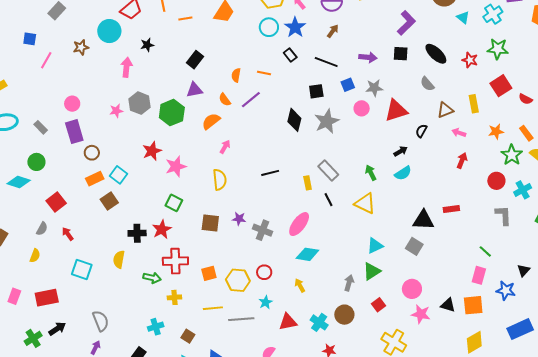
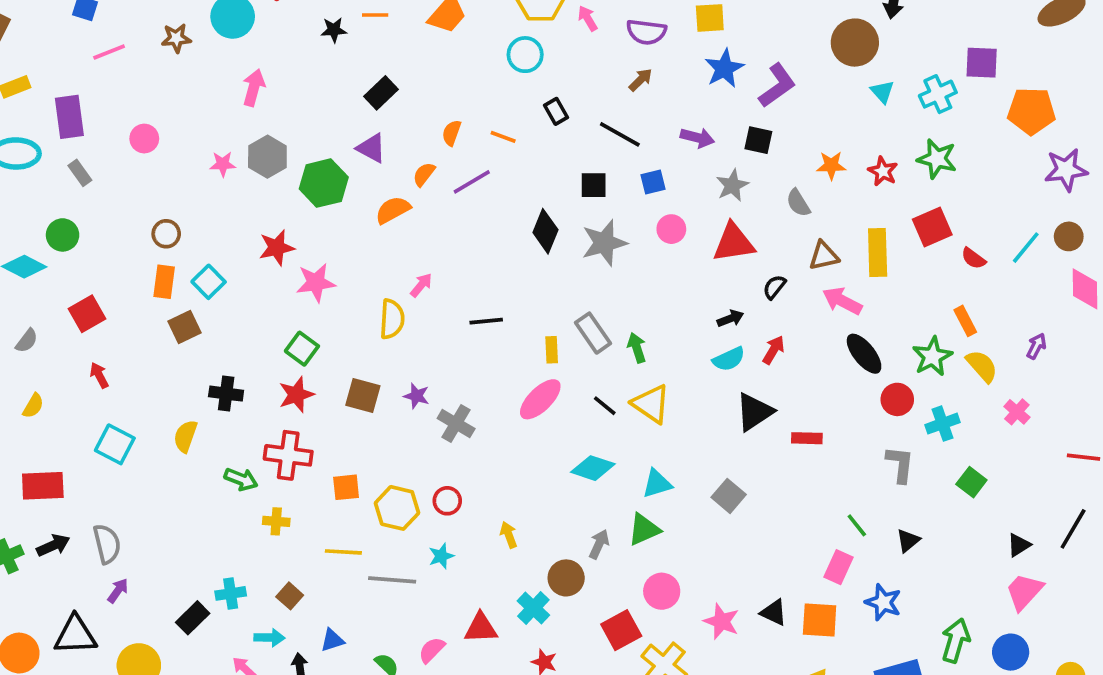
blue star: (295, 27) -> (724, 68), moved
black star: (147, 45) -> (334, 30), moved
black ellipse: (436, 54) -> (864, 354), moved
pink line: (46, 60) -> (109, 52), turned 30
gray star: (374, 88) -> (732, 185), moved, turned -30
purple triangle: (194, 90) -> (371, 148), turned 30
orange semicircle: (225, 100) -> (424, 174), turned 64
yellow rectangle: (474, 104) -> (878, 252), size x1.4
purple rectangle: (74, 132) -> (69, 117), moved
orange star: (496, 132) -> (831, 165), moved
pink arrow: (459, 133) -> (842, 301), size x1.5
pink arrow: (225, 147) -> (421, 285), moved
red arrow: (462, 161) -> (774, 350), moved
green arrow: (371, 173) -> (637, 348), moved
orange rectangle: (95, 179) -> (164, 282), turned -66
black line: (329, 200) -> (605, 406), moved, turned -32
black triangle: (423, 220) -> (754, 412), moved, turned -45
pink ellipse: (299, 224) -> (540, 399), moved
gray semicircle: (42, 229) -> (27, 341), moved
red star: (162, 229) -> (296, 395), moved
cyan diamond: (307, 254) -> (593, 468), moved
black triangle: (524, 270) -> (908, 540), moved
pink circle: (412, 289) -> (662, 591), moved
red square: (379, 305) -> (621, 630), moved, size x1.5
brown circle: (344, 315) -> (566, 578), moved
gray semicircle: (101, 321) -> (107, 544), moved
red triangle: (288, 322) -> (481, 628), moved
cyan cross: (156, 327) -> (231, 593), moved

